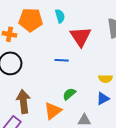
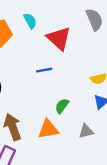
orange triangle: (53, 111) -> (48, 129), turned 42

